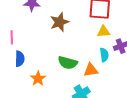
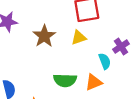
yellow triangle: (104, 32) -> (79, 38), moved

